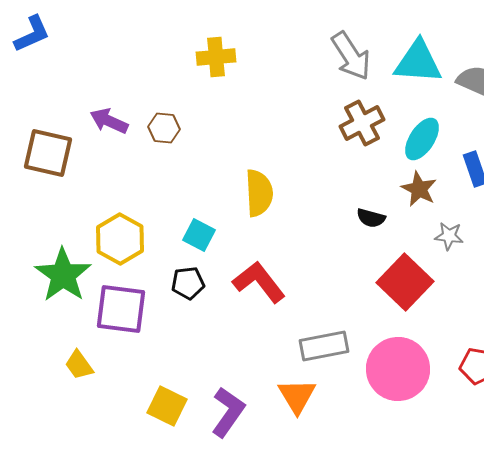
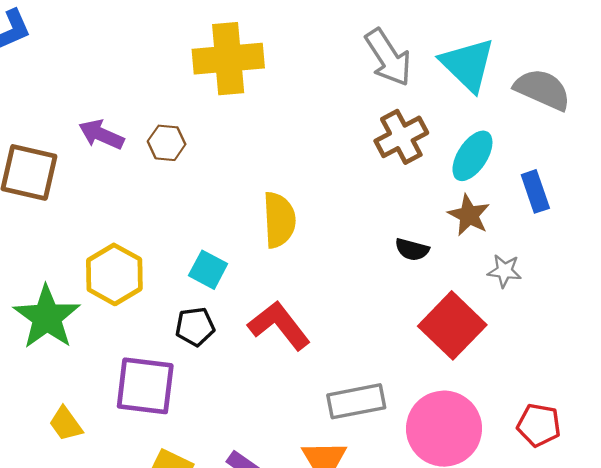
yellow cross: (216, 57) -> (228, 59), size x1.5
cyan triangle: (418, 62) -> (468, 65), turned 40
purple square: (121, 309) -> (145, 386), moved

